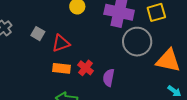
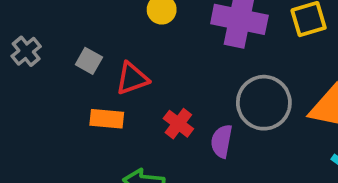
gray circle: (137, 42) -> (264, 103), moved
orange rectangle: (61, 68) -> (107, 119), moved

